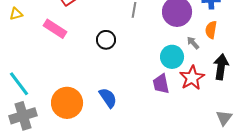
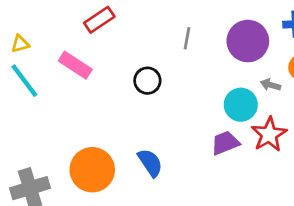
gray arrow: (193, 43) -> (270, 85), turned -32
cyan line: (19, 84) -> (24, 81), moved
purple trapezoid: (161, 84) -> (225, 143), turned 80

